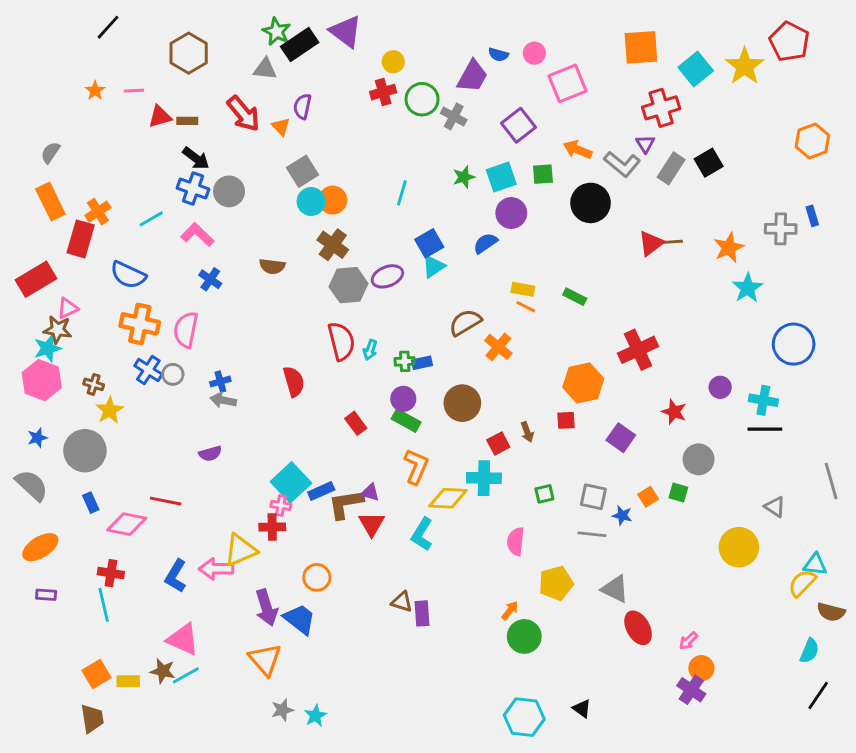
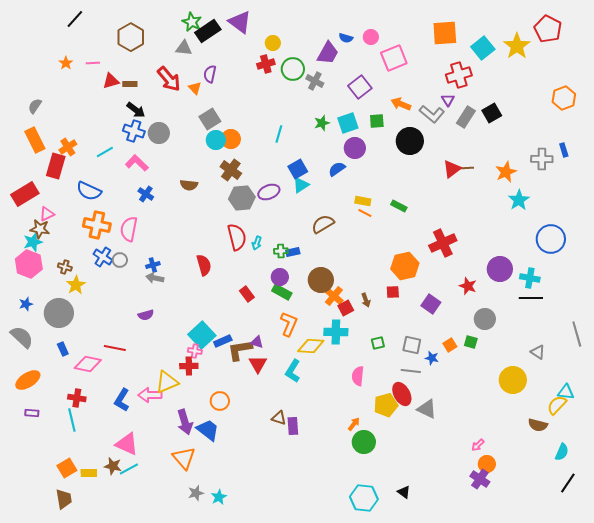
orange cross: (498, 347) -> (334, 296), moved
purple circle: (720, 387) -> (500, 269), size x1.6
brown semicircle: (831, 612) -> (538, 425), moved
red ellipse: (638, 628) -> (402, 394), moved

